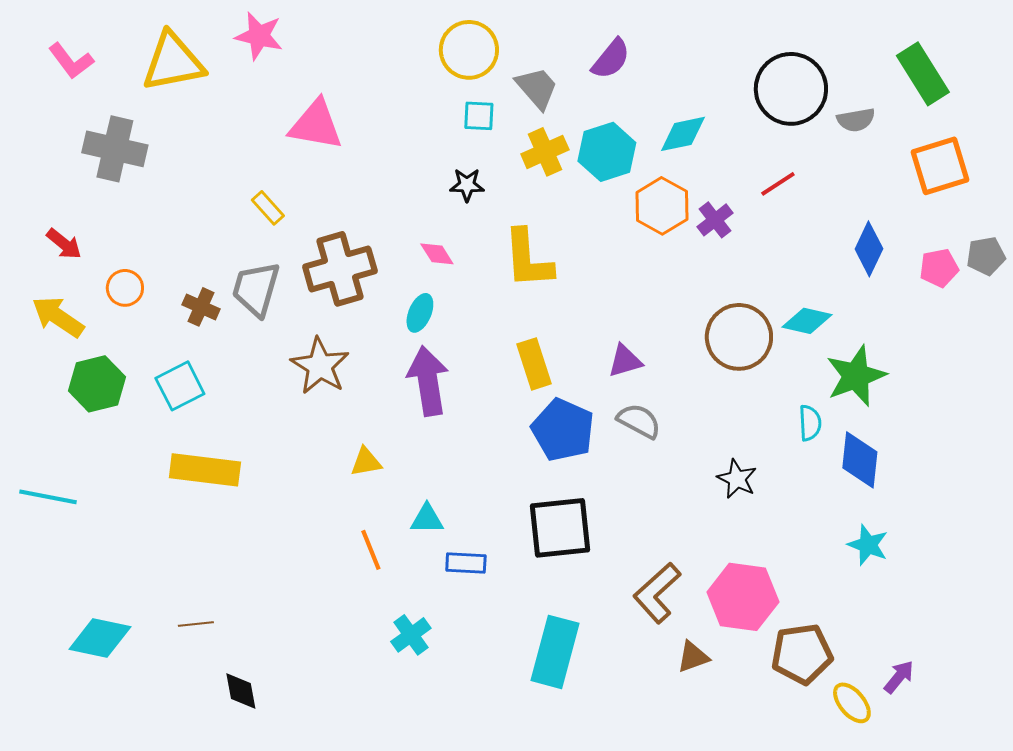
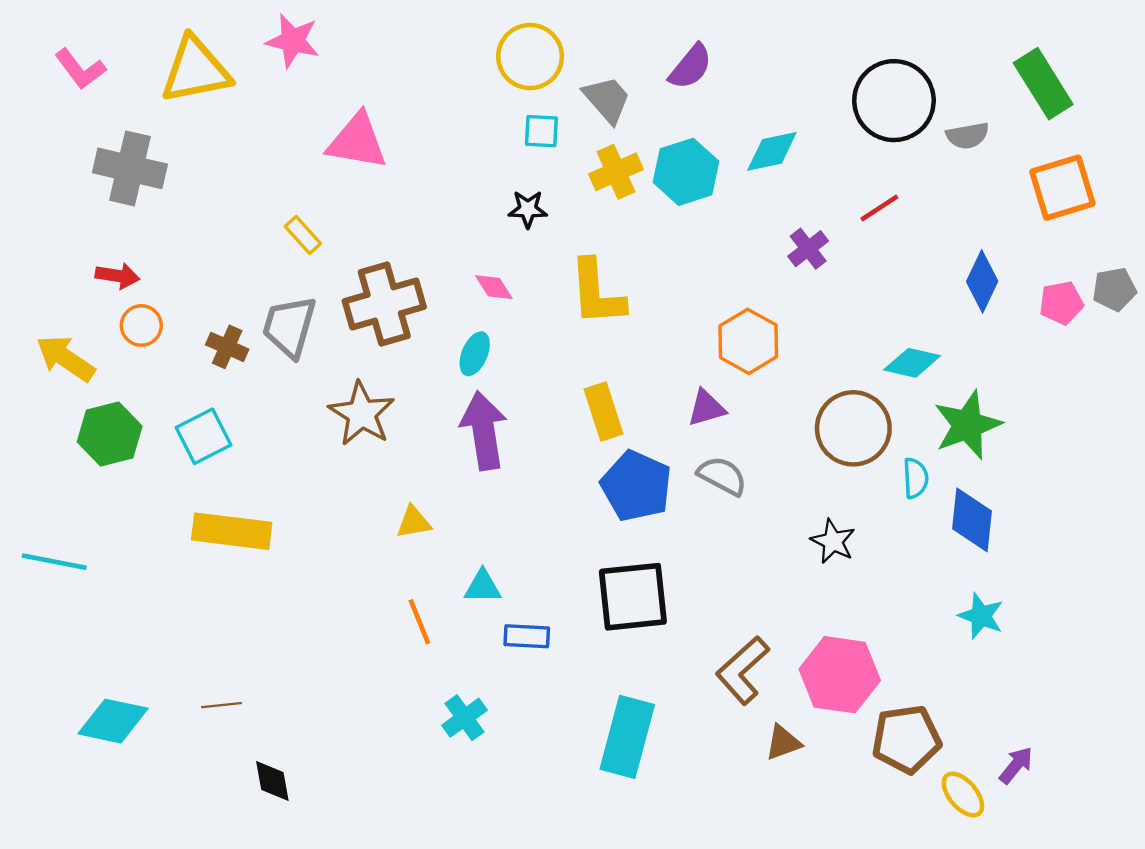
orange hexagon: (662, 206) -> (748, 341), moved
red arrow: (64, 244) -> (118, 276), moved, turned -30
brown circle: (739, 337) -> (853, 428), moved

